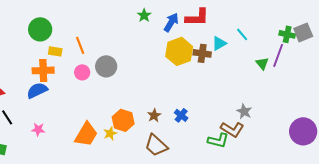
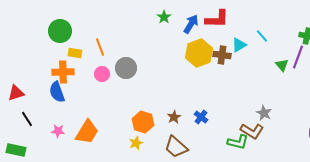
blue semicircle: (37, 90) -> (57, 92), turned -85
yellow star: (110, 133) -> (136, 143), moved
orange trapezoid: (86, 134) -> (87, 132), moved

